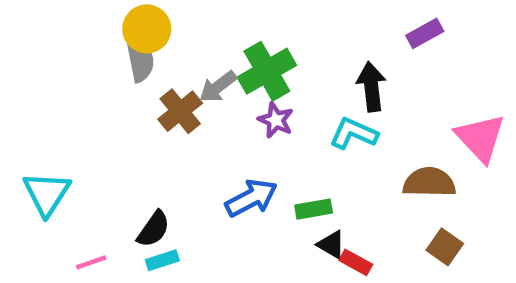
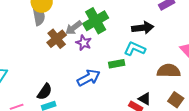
black arrow: (371, 87) -> (143, 28), turned 90
purple star: (276, 120) -> (84, 43), moved
green rectangle: (314, 209) -> (117, 64), moved
black triangle: (331, 245) -> (145, 99), moved

